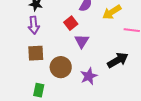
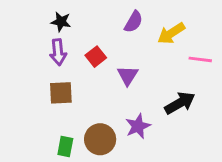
red square: (71, 23) -> (96, 57), moved
brown circle: (61, 67) -> (100, 139), moved

